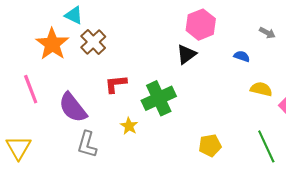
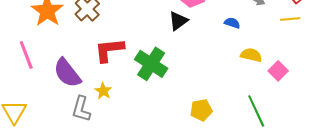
red L-shape: (116, 84) -> (109, 50), size x1.4
green cross: (159, 98) -> (151, 64), turned -32
yellow star: (129, 126) -> (103, 91), moved

